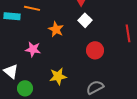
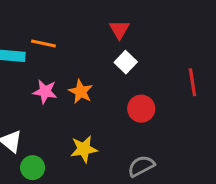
orange star: (56, 29) -> (81, 92), moved
pink star: (33, 49) -> (45, 92), moved

